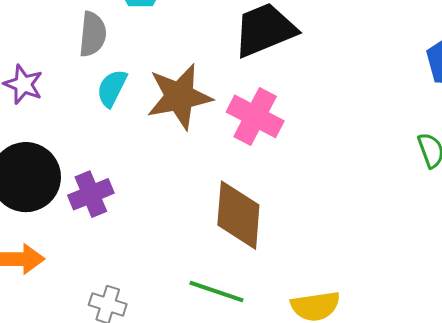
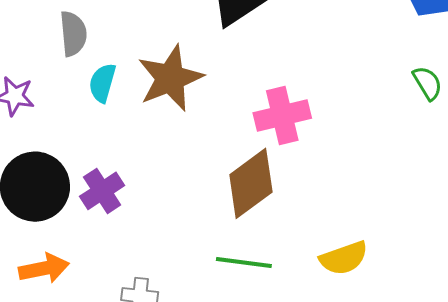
pink cross: (255, 116) -> (282, 116), moved, turned -30
brown diamond: (238, 215) -> (251, 183), turned 60

